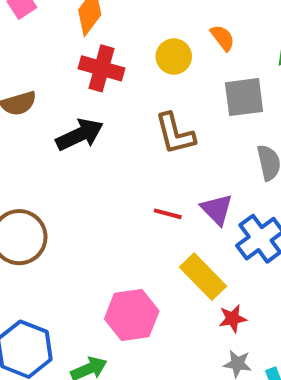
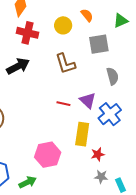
yellow rectangle: (203, 277) -> (82, 134), turned 55

